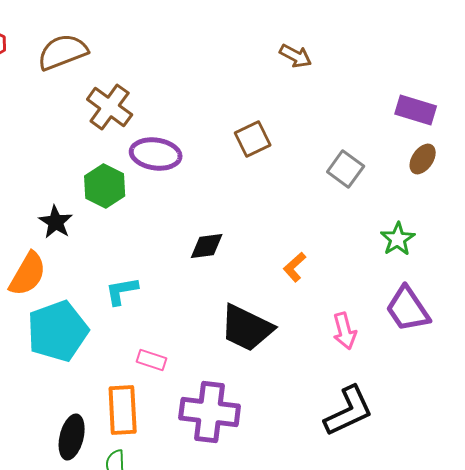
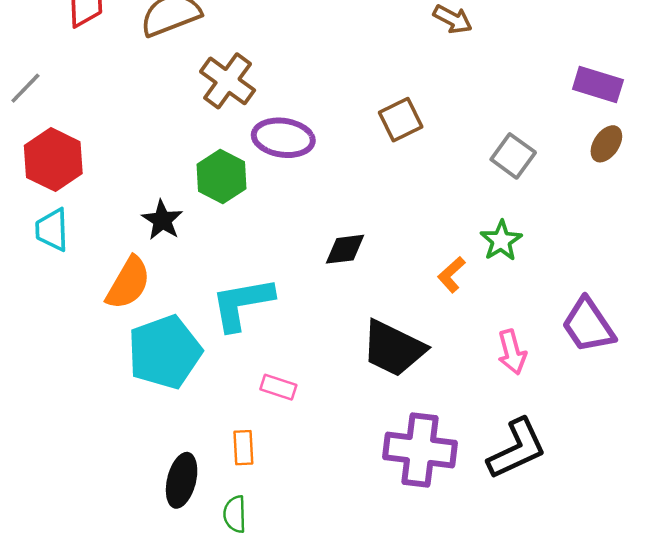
green star: (398, 239) -> (501, 241), moved
cyan L-shape: (122, 291) -> (242, 304), size x1.6
orange rectangle: (123, 410) -> (243, 448), size x0.6
purple cross: (210, 412) -> (420, 450), moved

